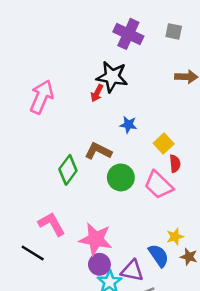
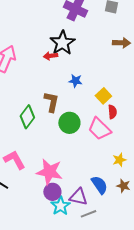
black star: (112, 77) -> (62, 43), turned 30
red arrow: (97, 93) -> (50, 56), turned 56
brown L-shape: (98, 151) -> (51, 102), turned 75
yellow star: (175, 237) -> (119, 160), moved

